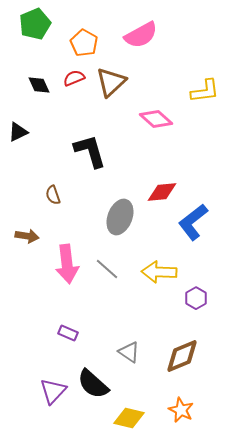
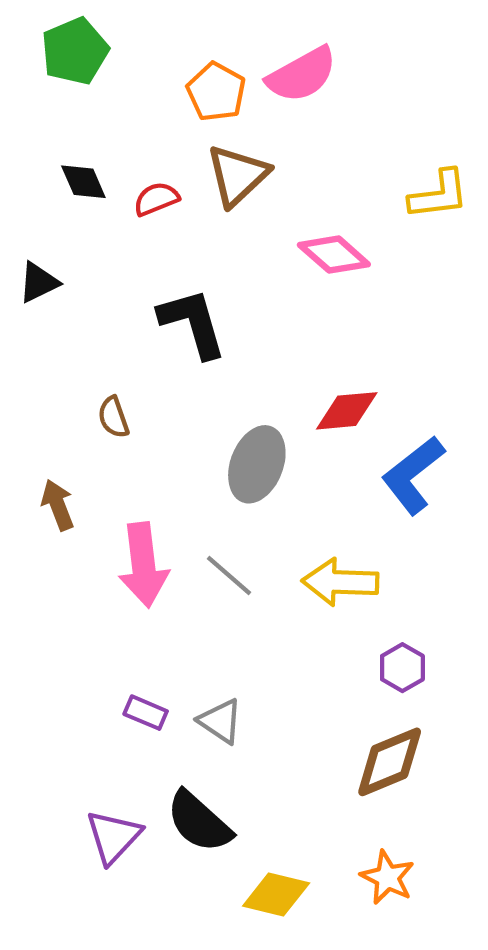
orange pentagon: (84, 43) -> (216, 92), moved
red semicircle: (74, 78) -> (156, 199), moved
brown arrow: (27, 236) -> (58, 505), turned -120
purple hexagon: (196, 298) -> (402, 668), moved
gray triangle: (129, 352) -> (220, 721), moved

